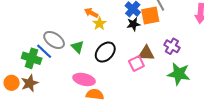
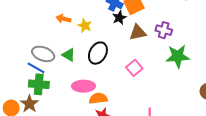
orange arrow: (91, 13) -> (64, 19), moved
brown triangle: (146, 53) -> (138, 32), moved
green cross: (32, 58) -> (39, 84), moved
pink square: (136, 64) -> (134, 68), moved

